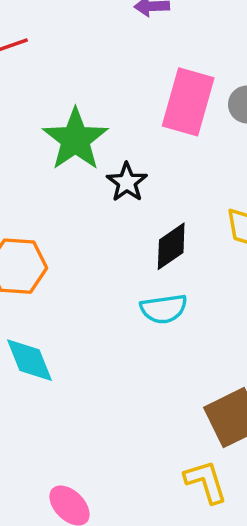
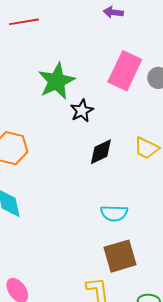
cyan semicircle: (164, 309) -> (114, 213), moved

